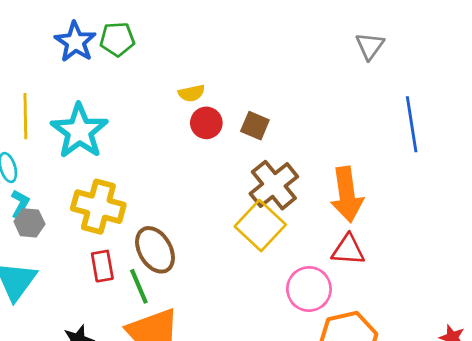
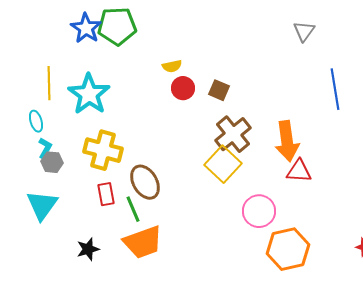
green pentagon: (117, 39) -> (117, 26), size x1.5
red triangle: (348, 250) -> (299, 171), moved

